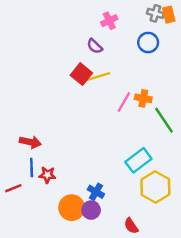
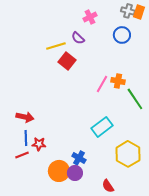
orange rectangle: (169, 15) -> (139, 12), turned 32
yellow line: (98, 76) -> (56, 46), moved
cyan rectangle: (138, 160) -> (102, 127), moved
red line: (13, 188) -> (22, 155), moved

